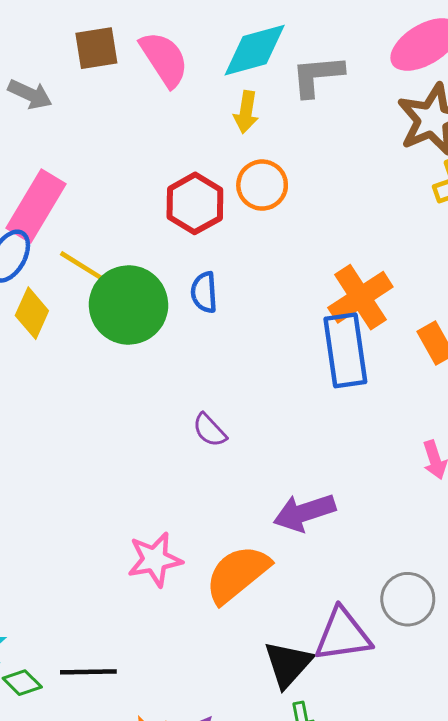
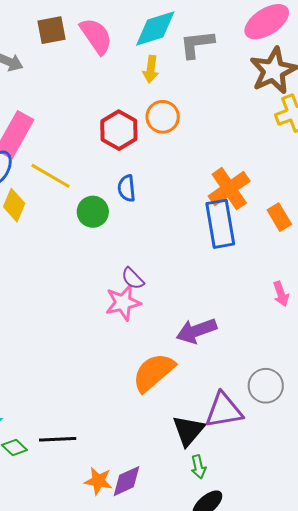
green circle: (129, 305) -> (93, 212), moved, size x0.6
pink star: (155, 559) -> (123, 303), moved

